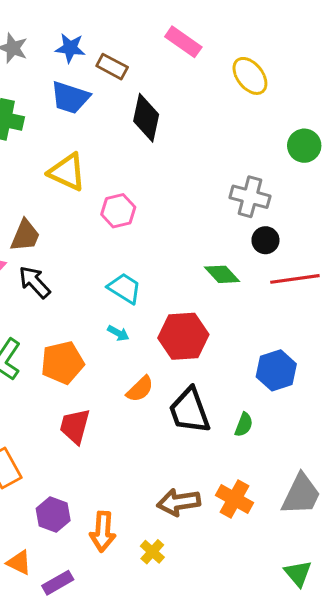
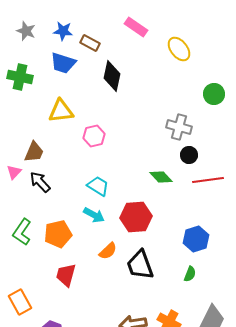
yellow triangle: (67, 172) -> (61, 111), turned -32
cyan arrow: (118, 333) -> (94, 215), size x1.5
green semicircle: (244, 425) -> (190, 274), moved

